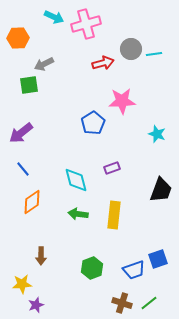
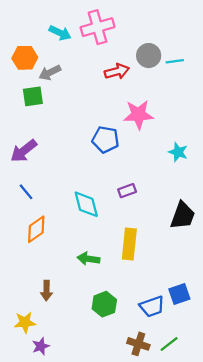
cyan arrow: (54, 17) -> (60, 33), moved
orange hexagon: (18, 38) -> (25, 58), moved
blue pentagon: (93, 123) -> (105, 140), turned -30
green arrow: (78, 214) -> (88, 259), moved

